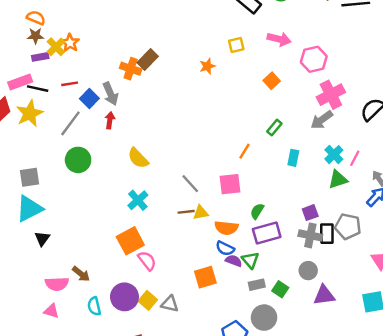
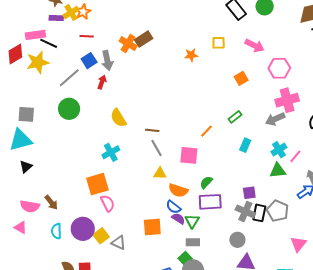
red line: (70, 84) -> (87, 36), moved
brown line: (186, 212) -> (152, 130), moved
green square: (280, 289) -> (185, 259), moved

